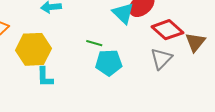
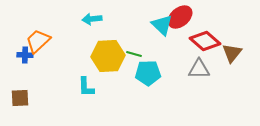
yellow hexagon: (34, 49) -> (108, 56), moved
gray triangle: (161, 59) -> (199, 69), turned 45

